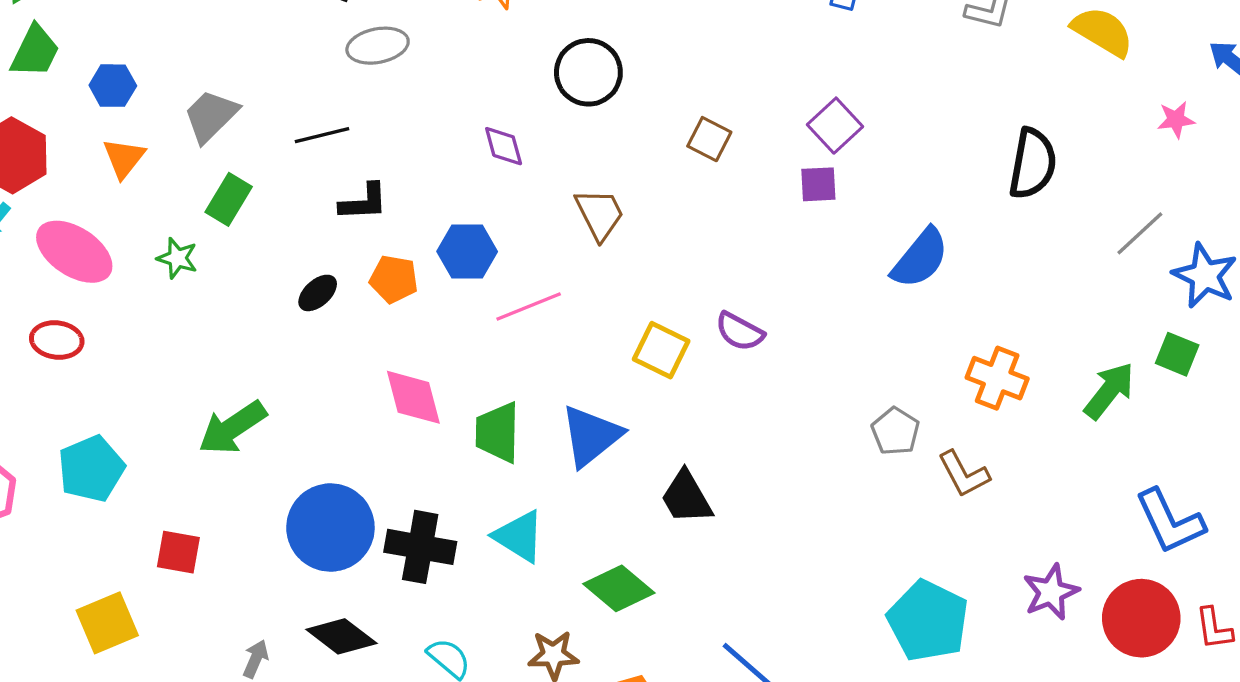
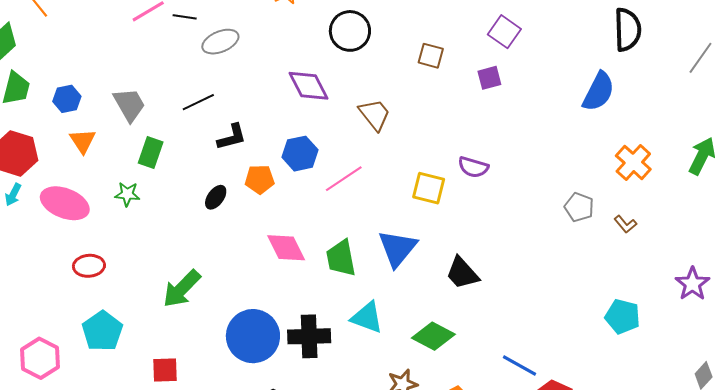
gray trapezoid: (211, 116) -> (129, 105), turned 117
purple diamond: (504, 146) -> (309, 86), size x1.5
purple square: (818, 184) -> (489, 78), moved
blue semicircle: (920, 258) -> (599, 92), moved
red ellipse: (57, 340) -> (89, 266), moved
orange cross: (997, 378) -> (633, 162), turned 33
brown L-shape: (964, 474) -> (625, 224), size x0.7
cyan pentagon: (928, 621) -> (622, 317), size x0.7

